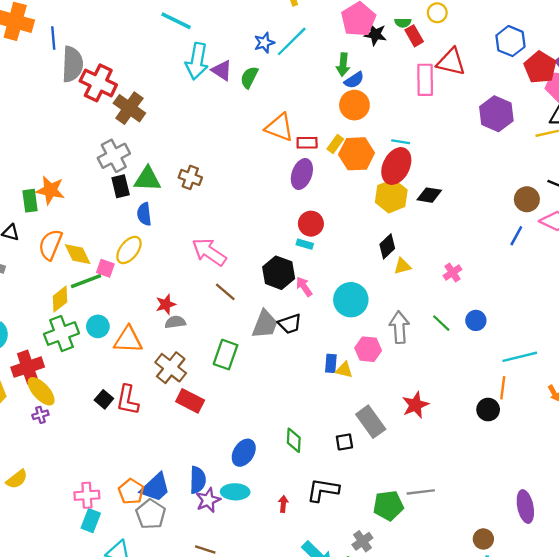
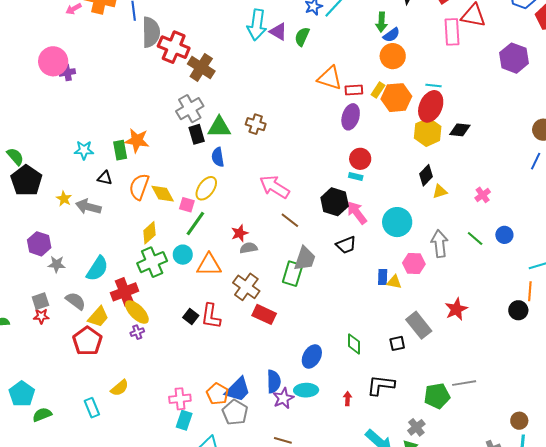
green line: (86, 281) -> (195, 223), moved, turned -32
pink arrow: (304, 287) -> (357, 213), size x1.4
gray trapezoid: (265, 324) -> (305, 259), moved

